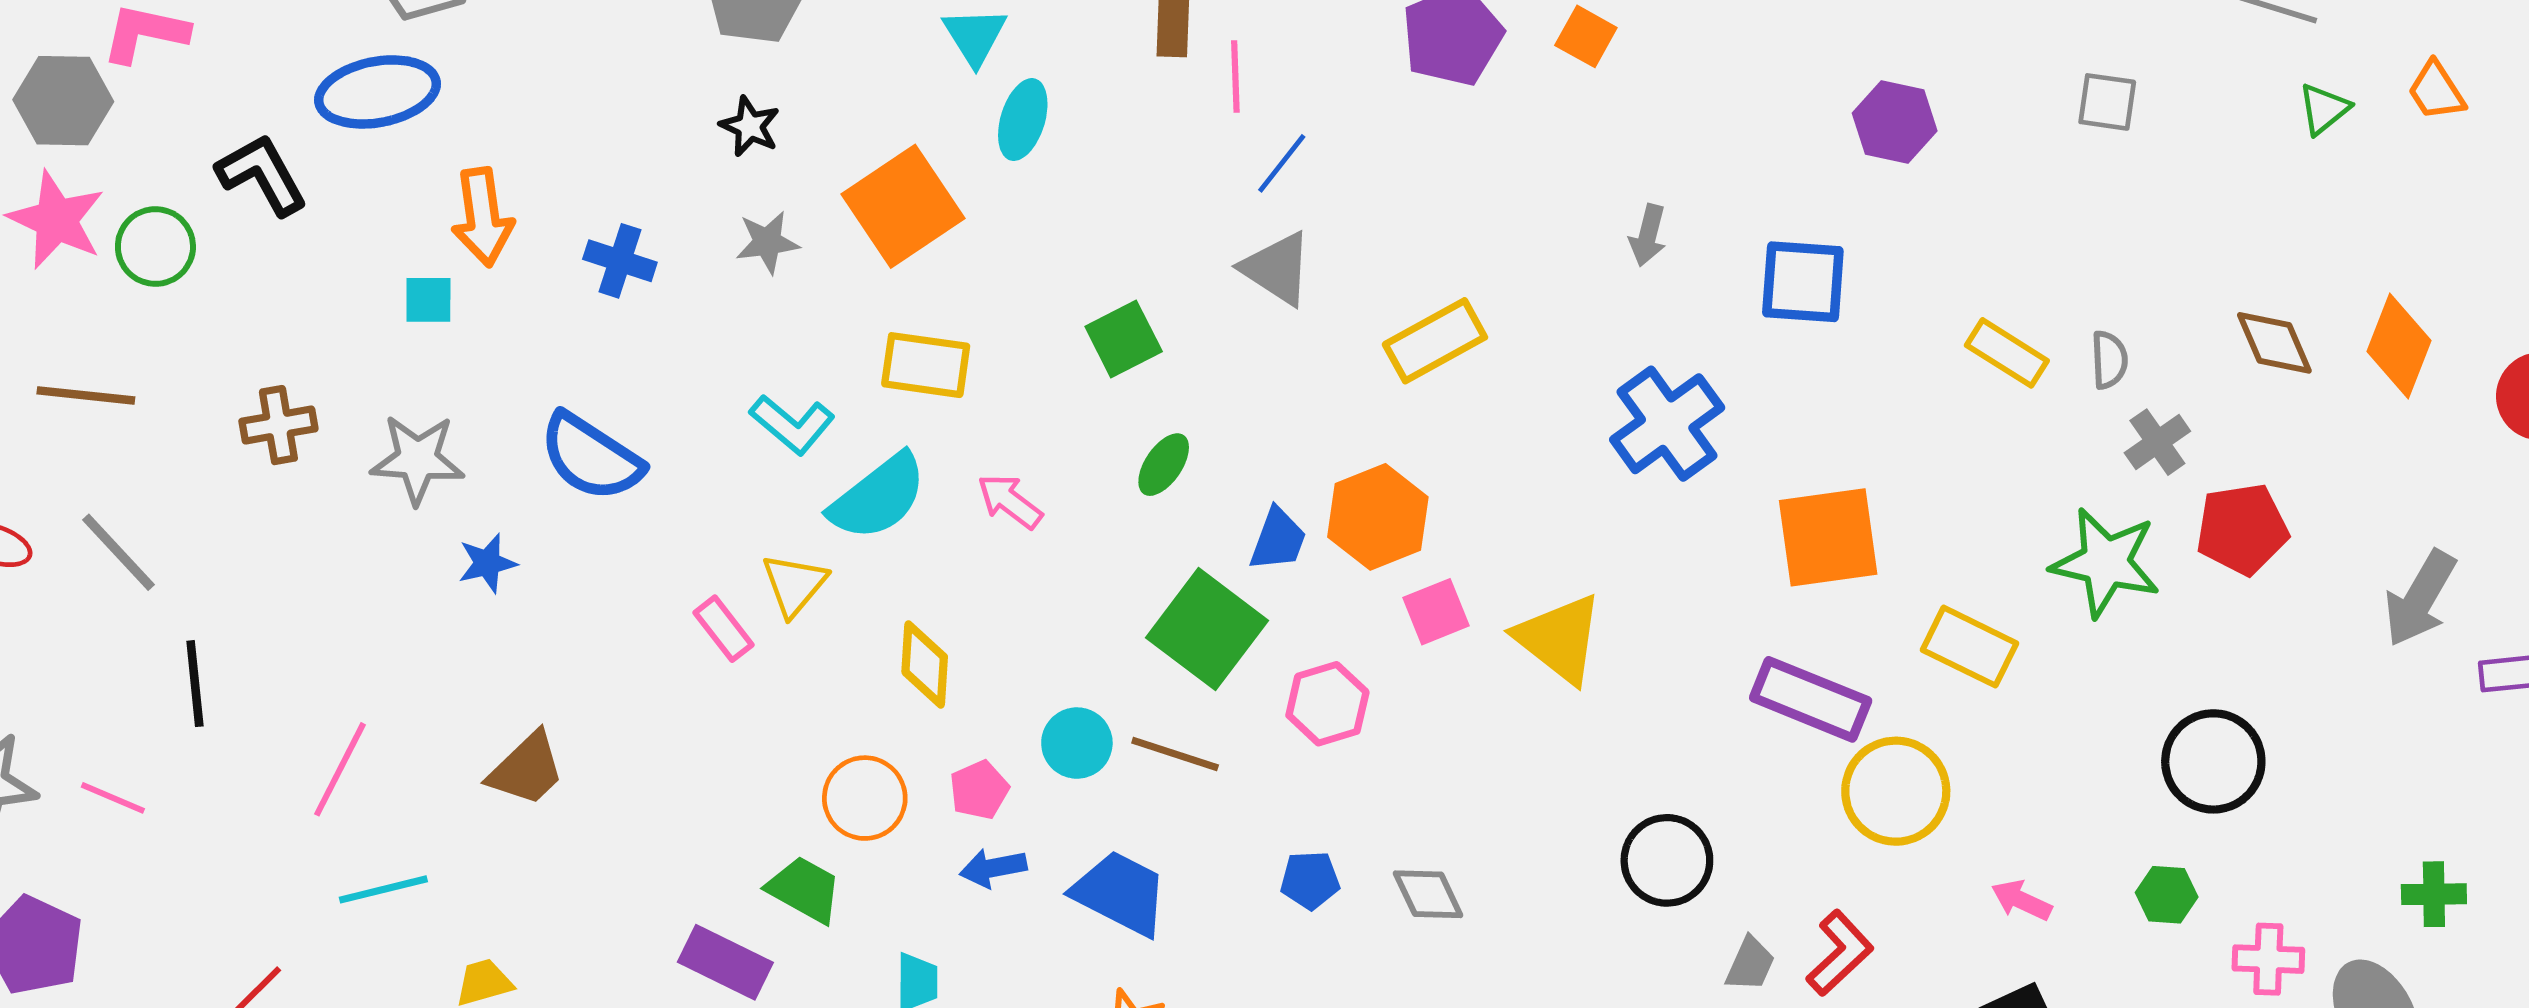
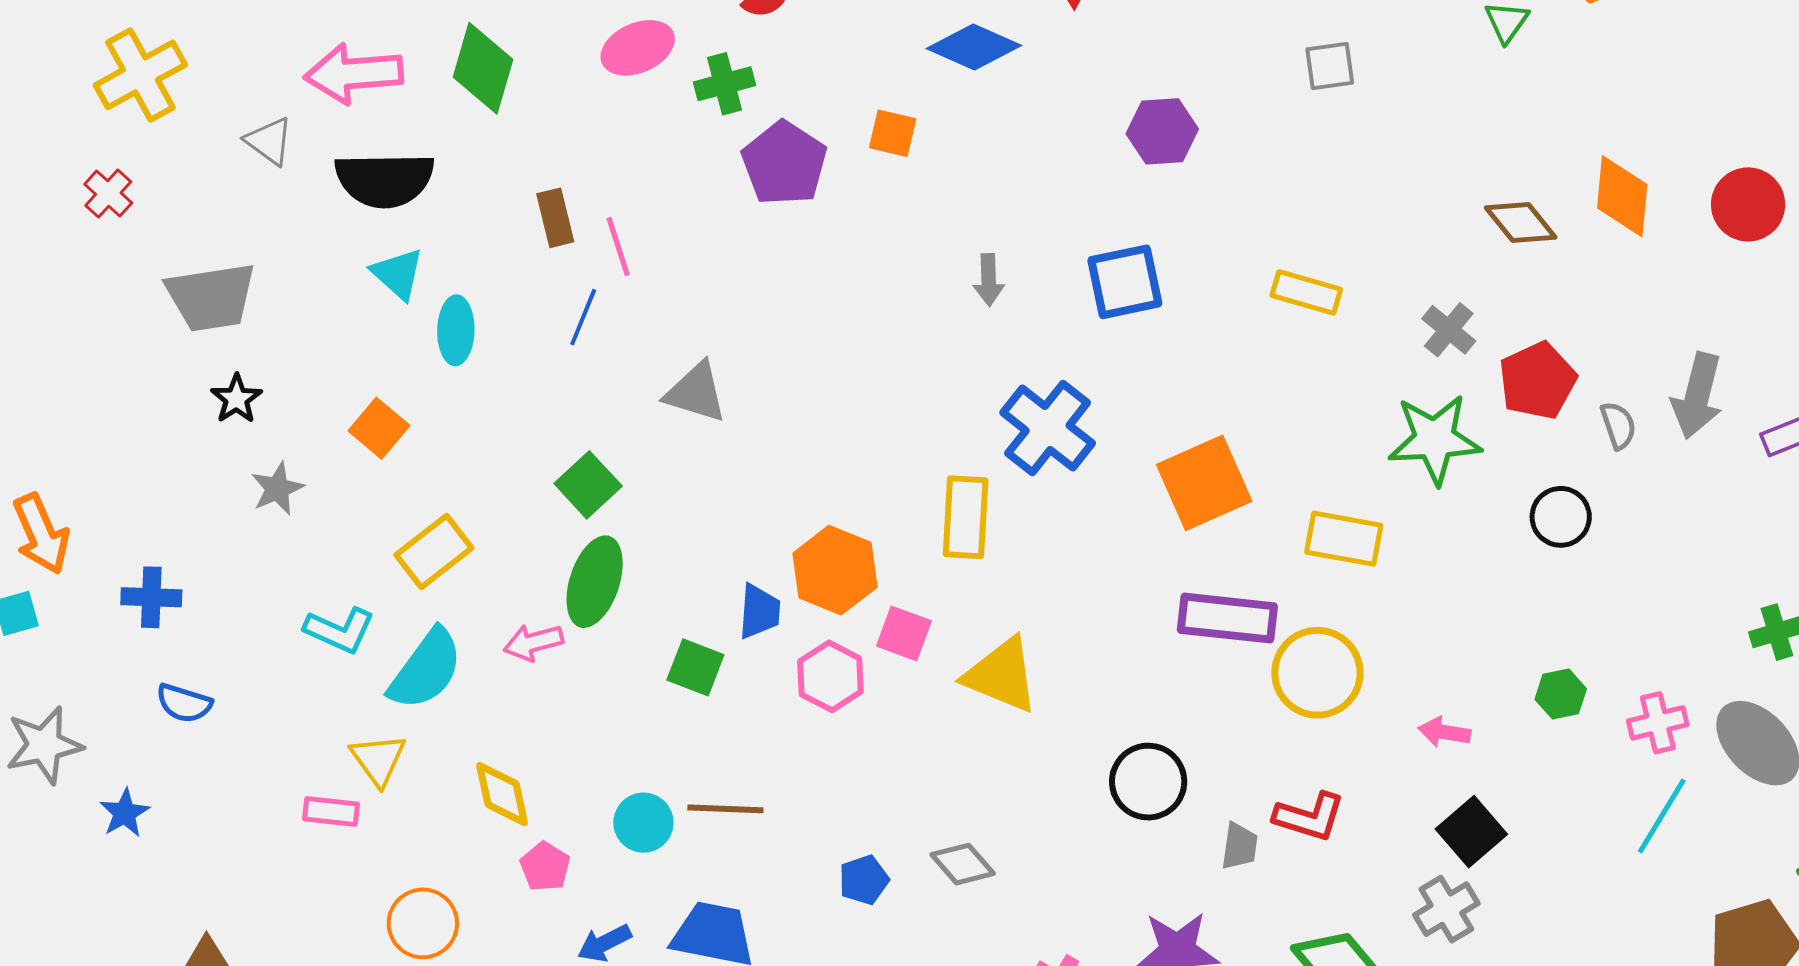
black star: (750, 126) -> (236, 399), turned 30
blue line: (1282, 163) -> (583, 317), moved
orange square: (903, 206) -> (379, 428), size x0.6
blue cross: (620, 261) -> (151, 597), moved
yellow rectangle: (1435, 341) -> (966, 517), moved, turned -42
gray semicircle: (2109, 360) -> (1618, 425), moved
yellow rectangle: (926, 365) -> (434, 552), turned -30
blue semicircle: (591, 457) -> (184, 703), size x0.6
green ellipse: (1164, 465) -> (595, 582), moved, size x1.6
pink arrow: (1010, 501) -> (533, 642), turned -36
pink square: (1436, 612) -> (904, 633), turned -32
pink rectangle: (723, 629) -> (331, 812), turned -30
green square: (1207, 629) -> (695, 667), moved, size x0.6
yellow triangle: (1559, 639) -> (1002, 675), moved
pink hexagon: (1327, 704) -> (830, 676), moved
black circle: (2213, 761) -> (1561, 517), moved, size x0.7
pink pentagon: (979, 790) -> (545, 867), moved
orange circle: (865, 798) -> (423, 923), moved
red L-shape: (1840, 953) -> (1309, 817), turned 76

